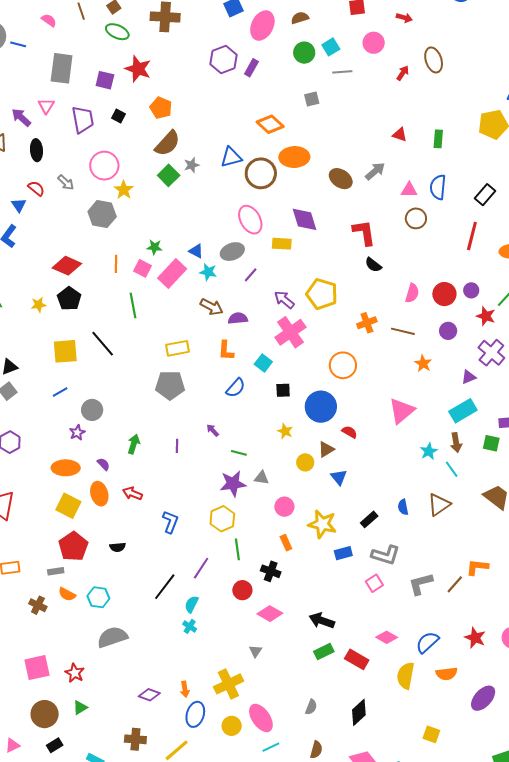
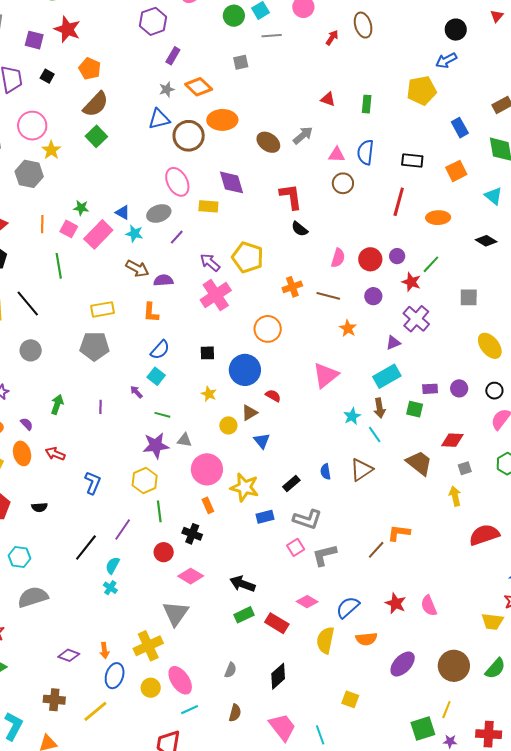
purple rectangle: (251, 68) -> (173, 56), moved
gray star: (192, 165) -> (167, 89), moved
black rectangle: (485, 195) -> (412, 161), turned 55
cyan square: (263, 363) -> (156, 376), moved
gray circle: (92, 410) -> (31, 350), moved
pink circle: (284, 507) -> (207, 469), size x1.6
gray L-shape: (421, 584) -> (324, 555), moved
gray triangle: (255, 651) -> (176, 613), size x2.0

